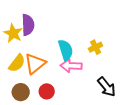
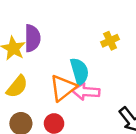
yellow cross: (96, 47) -> (110, 41), moved
orange triangle: (35, 64) -> (63, 88), moved

